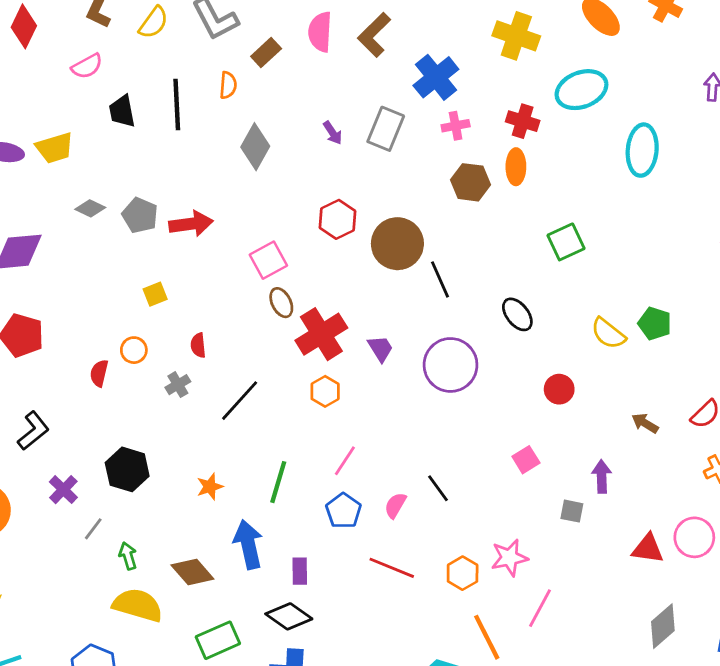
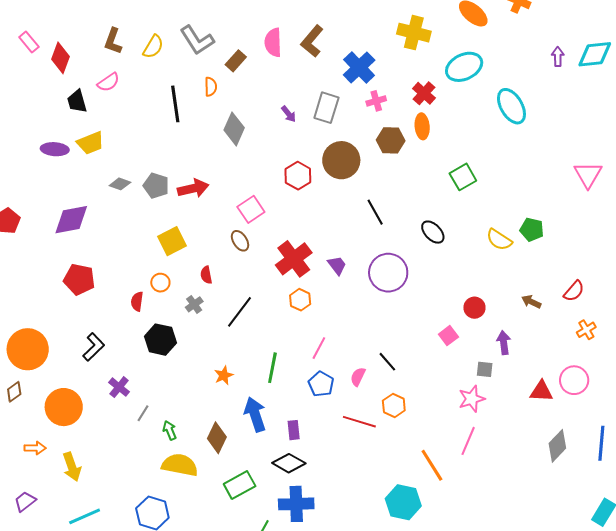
black trapezoid: (122, 111) -> (77, 101), moved
red cross: (523, 121) -> (424, 93), turned 30
cyan ellipse: (642, 150) -> (511, 106), turned -30
brown circle: (397, 244) -> (341, 160), moved
yellow square: (155, 294) -> (172, 241), size x1.6
brown ellipse: (281, 303) -> (240, 241), moved
red circle: (559, 389) -> (474, 308), moved
black hexagon: (127, 469) -> (160, 340), moved
pink star: (509, 558) -> (472, 399), moved
brown diamond: (192, 572) -> (217, 438), turned 72
orange hexagon: (463, 573) -> (394, 405), moved

